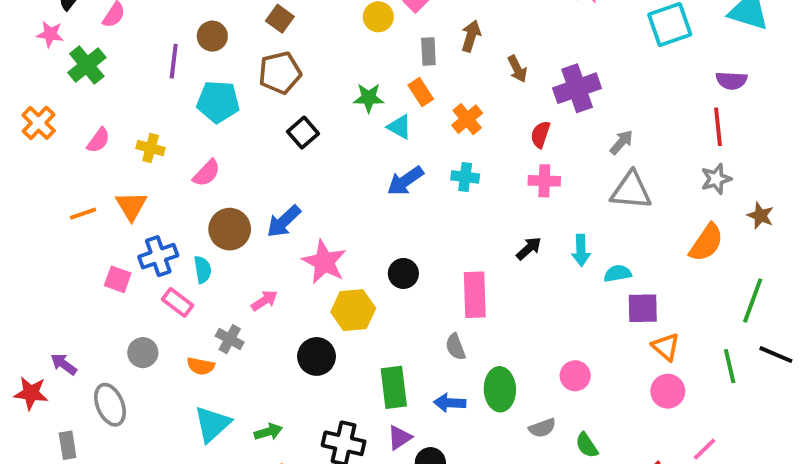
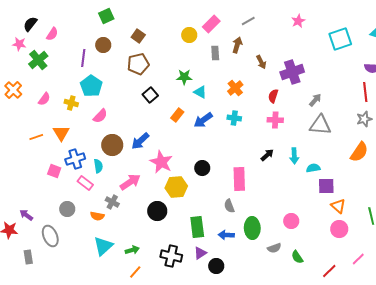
orange rectangle: (421, 92) -> (177, 115), moved, turned 72
cyan pentagon: (218, 102) -> (91, 86), moved, turned 30
pink arrow: (264, 300) -> (130, 182), size x1.5

